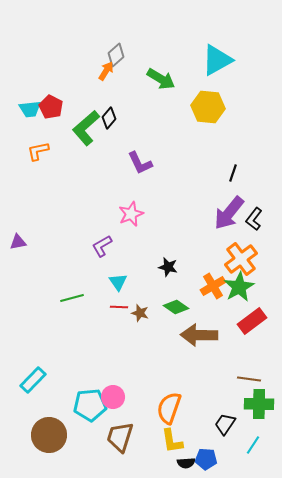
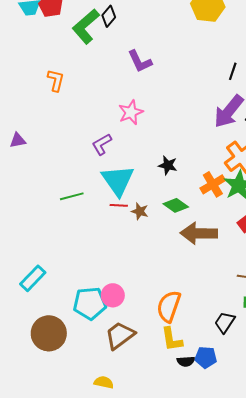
orange L-shape: (38, 151) -> (56, 80), moved, turned 115
cyan triangle: (118, 282) -> (118, 180), size x1.8
brown trapezoid: (120, 437) -> (120, 335), turned 36

